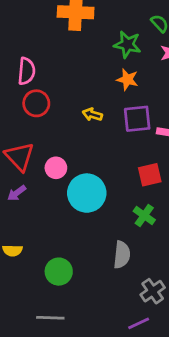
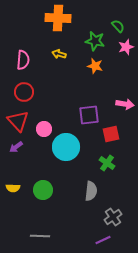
red circle: (36, 103) -> (24, 92), moved
yellow arrow: (92, 115) -> (59, 54), moved
purple square: (137, 119) -> (89, 115), moved
green circle: (59, 272) -> (43, 190), moved

